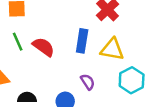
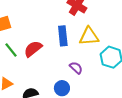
red semicircle: (43, 47) -> (33, 49), turned -60

